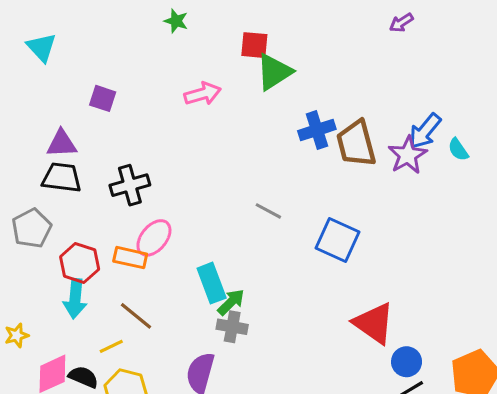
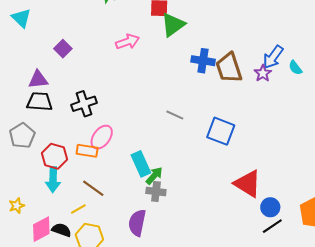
purple square: (103, 98) -> (63, 49), turned 30
blue cross: (317, 130) -> (203, 61), turned 30
purple star: (408, 155) -> (263, 73), size x0.7

